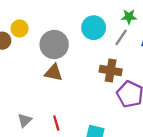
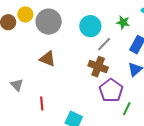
gray line: (121, 37) -> (104, 44), moved
gray circle: (54, 44) -> (49, 22), moved
gray triangle: (25, 120) -> (17, 85), moved, turned -40

